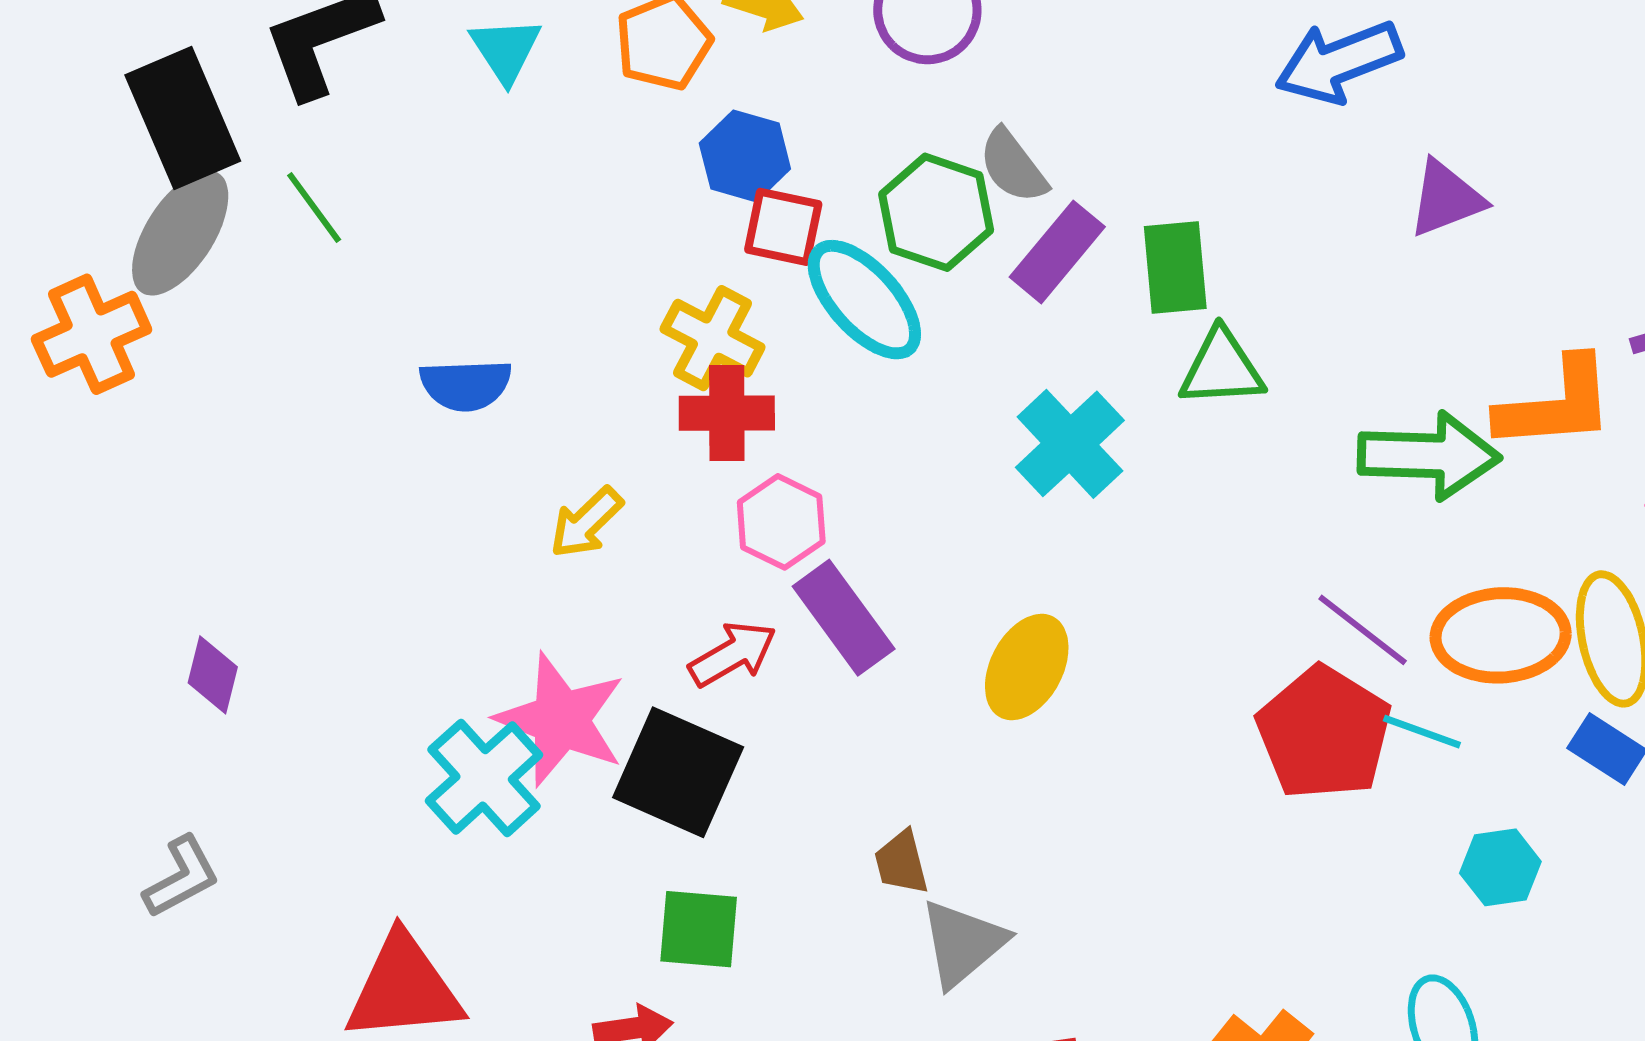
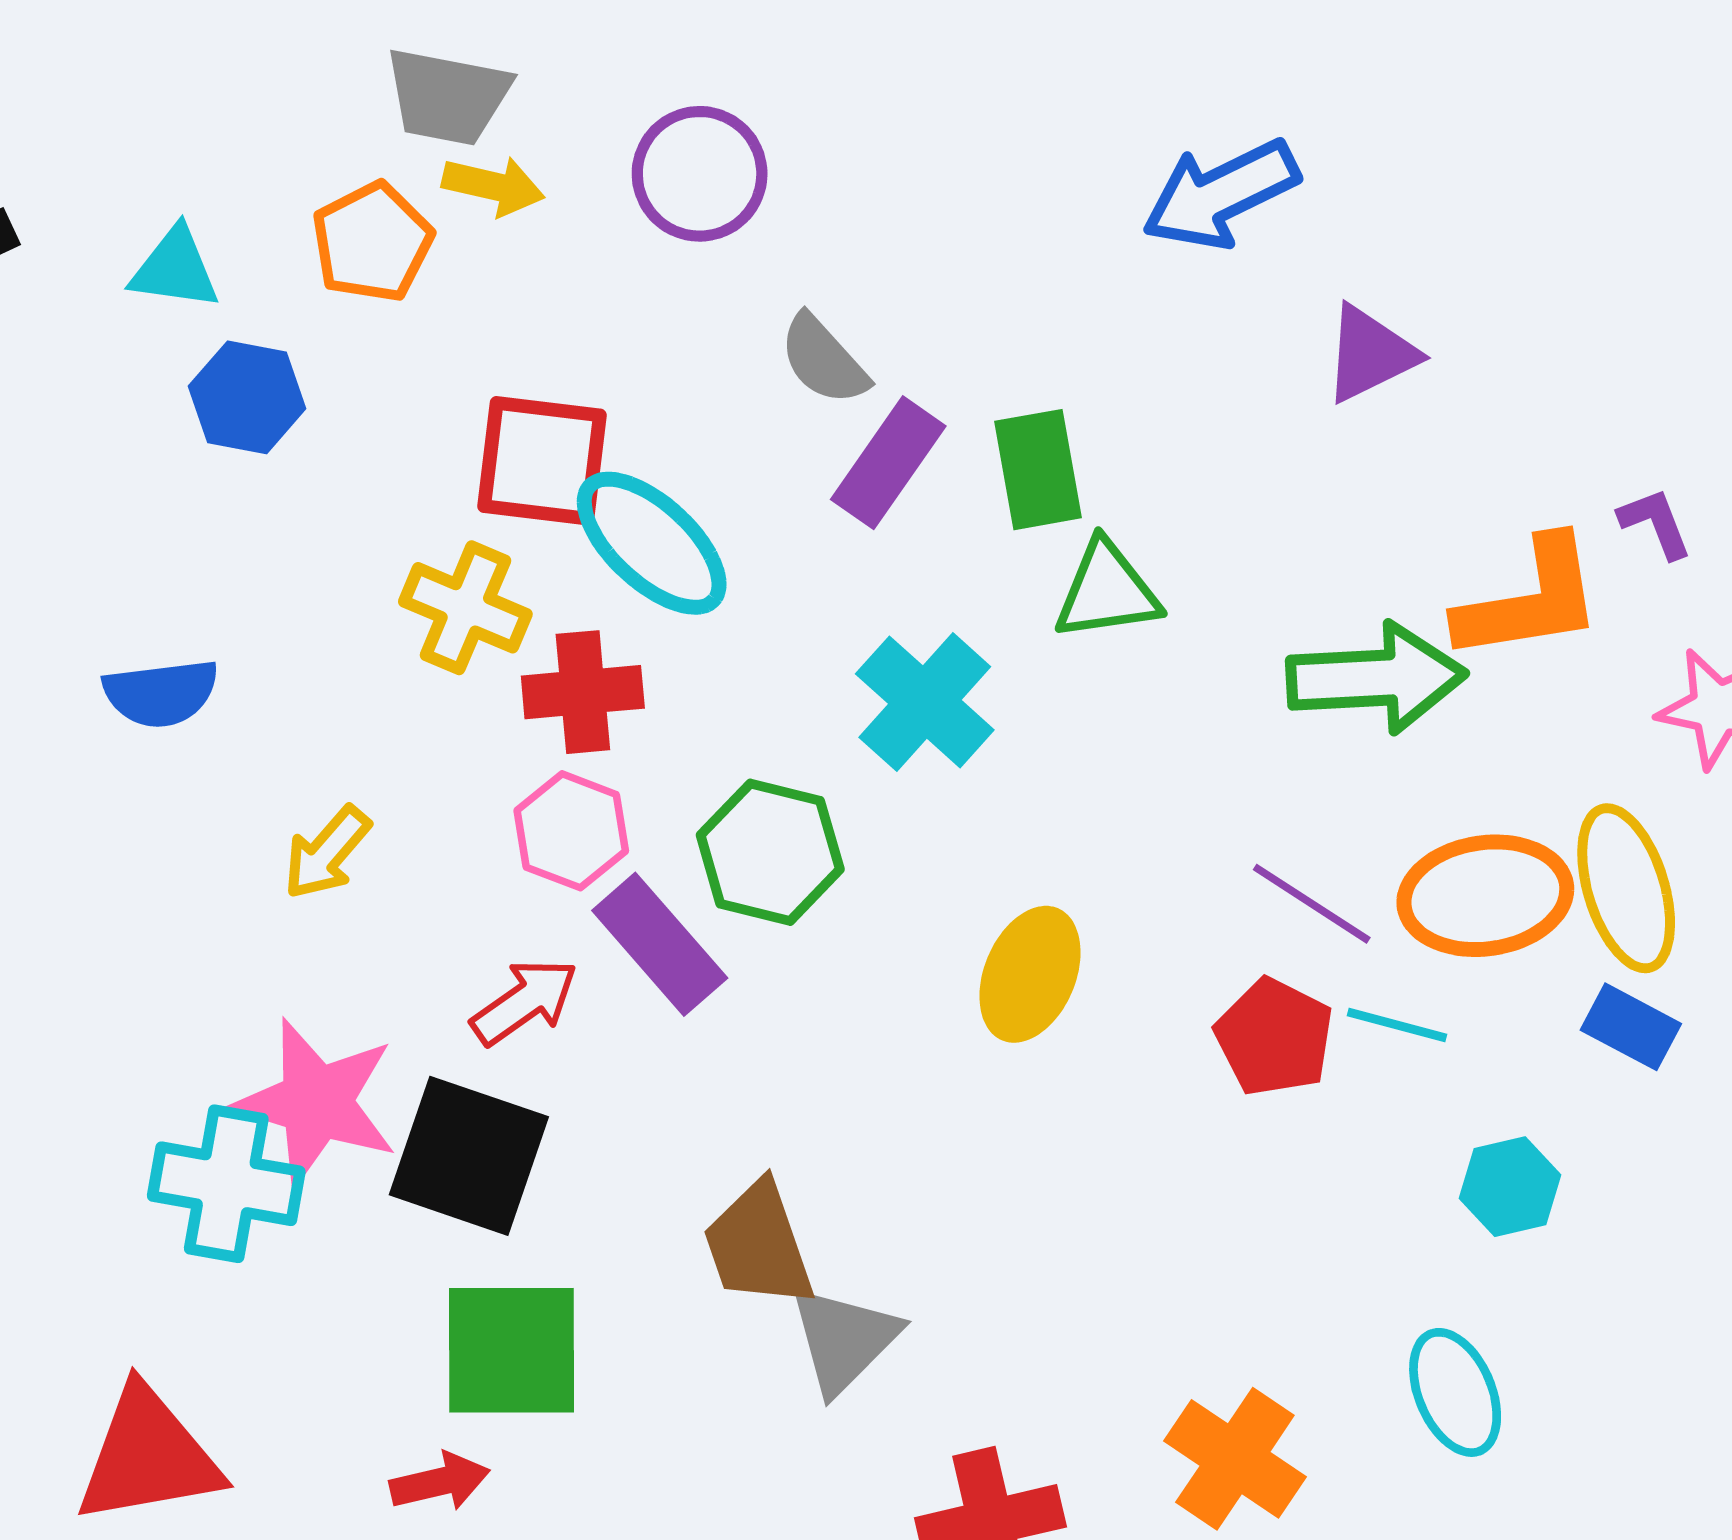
cyan triangle: (506, 50) -> (175, 269), turned -44
blue hexagon: (745, 156) -> (247, 397), moved
green hexagon: (936, 212) -> (770, 852), moved
red square: (783, 227) -> (542, 461), size x1.4
red cross: (727, 413) -> (583, 692), moved
yellow ellipse: (1027, 667) -> (1030, 974), moved
red pentagon: (1324, 733) -> (1274, 1037), size x0.7
cyan cross: (484, 778) -> (226, 1184), turned -33
brown trapezoid: (901, 862) -> (759, 1245), size x1.6
green square: (699, 929) -> (511, 1350), size x1.4

